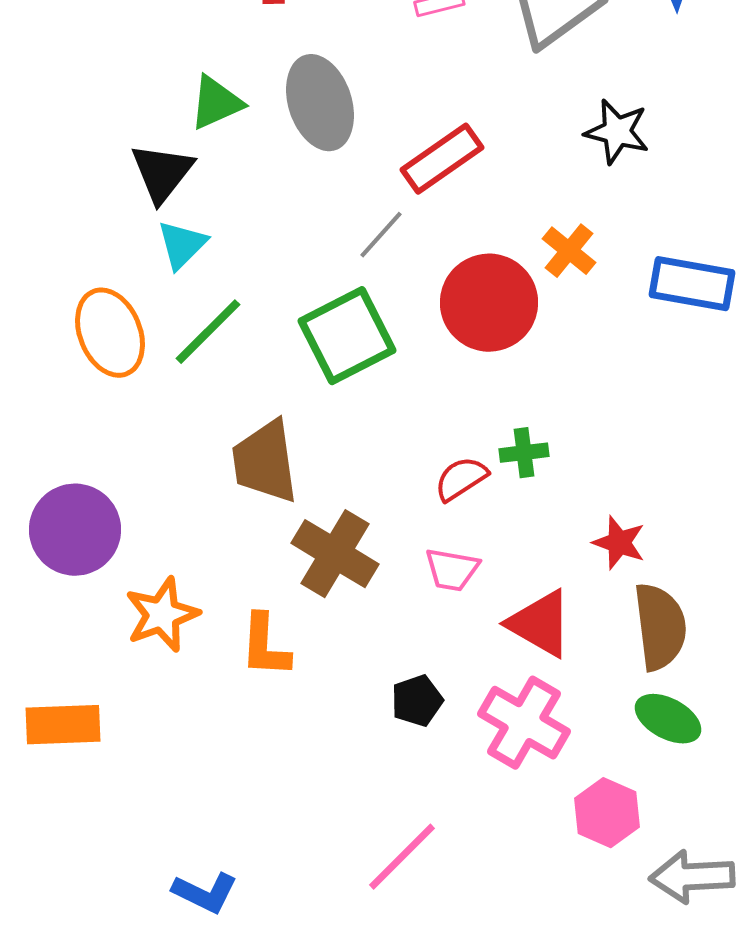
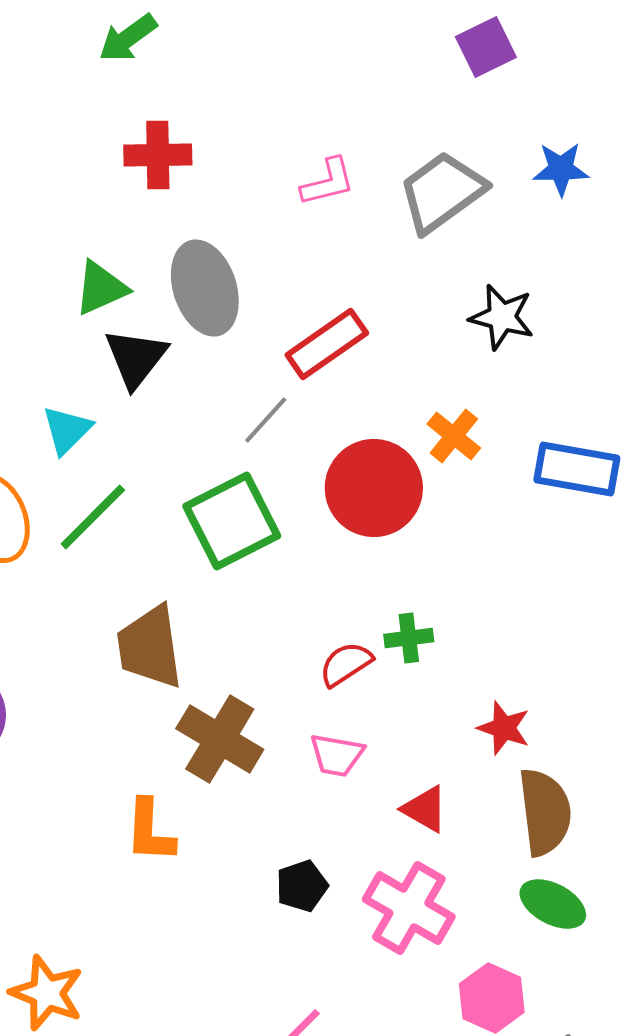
black triangle: (162, 173) -> (136, 358), moved
orange star: (162, 615) -> (47, 993), moved, turned -30
red triangle: (540, 624) -> (425, 809), size x0.7

